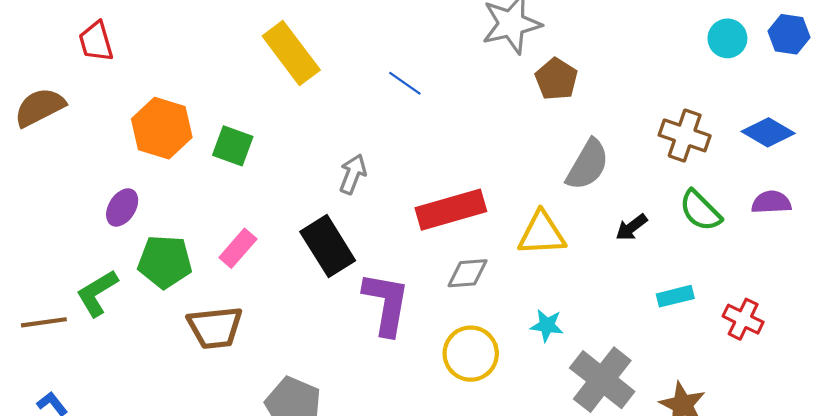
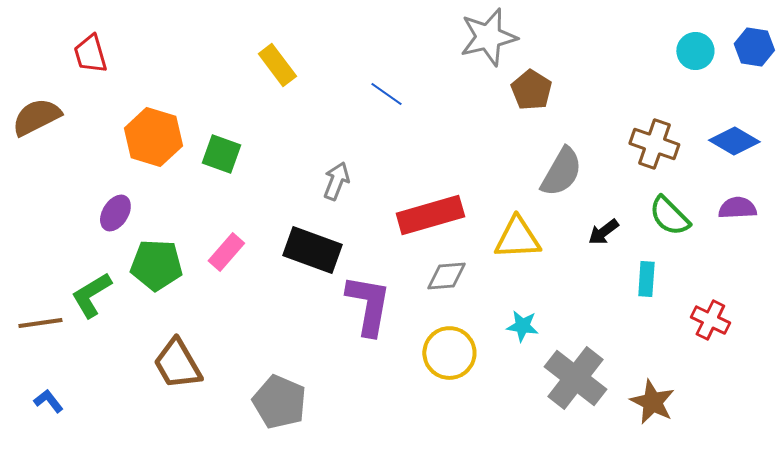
yellow rectangle: (291, 53) -> (277, 65), size x0.7
black rectangle: (328, 246) -> (312, 250), turned -38
cyan rectangle: (675, 296) -> (646, 279), moved, turned -72
brown trapezoid: (215, 328) -> (177, 364), moved, turned 66

